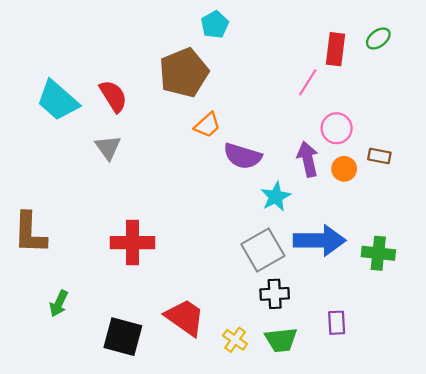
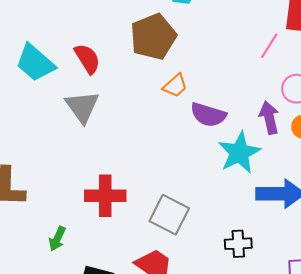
gray triangle: (108, 147) -> (82, 107), size x1.4
cyan star: (276, 197) -> (239, 153), size x1.5
gray square: (263, 250) -> (169, 215), moved, turned -33
green arrow: (59, 303) -> (57, 239), moved

